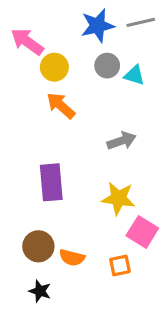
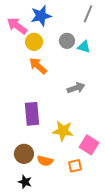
gray line: (141, 22) -> (88, 14), turned -54
blue star: (98, 26) -> (41, 16), moved
yellow star: (118, 198) -> (63, 131), moved

